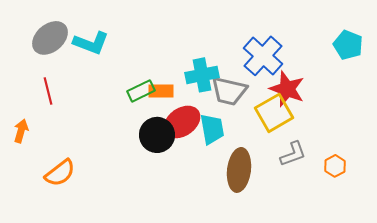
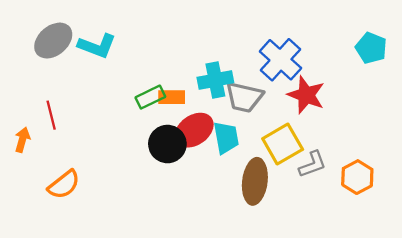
red line: (48, 91) -> (51, 115), moved
yellow square: (274, 113) -> (283, 144), moved
orange hexagon: (335, 166) -> (357, 177), size x1.4

